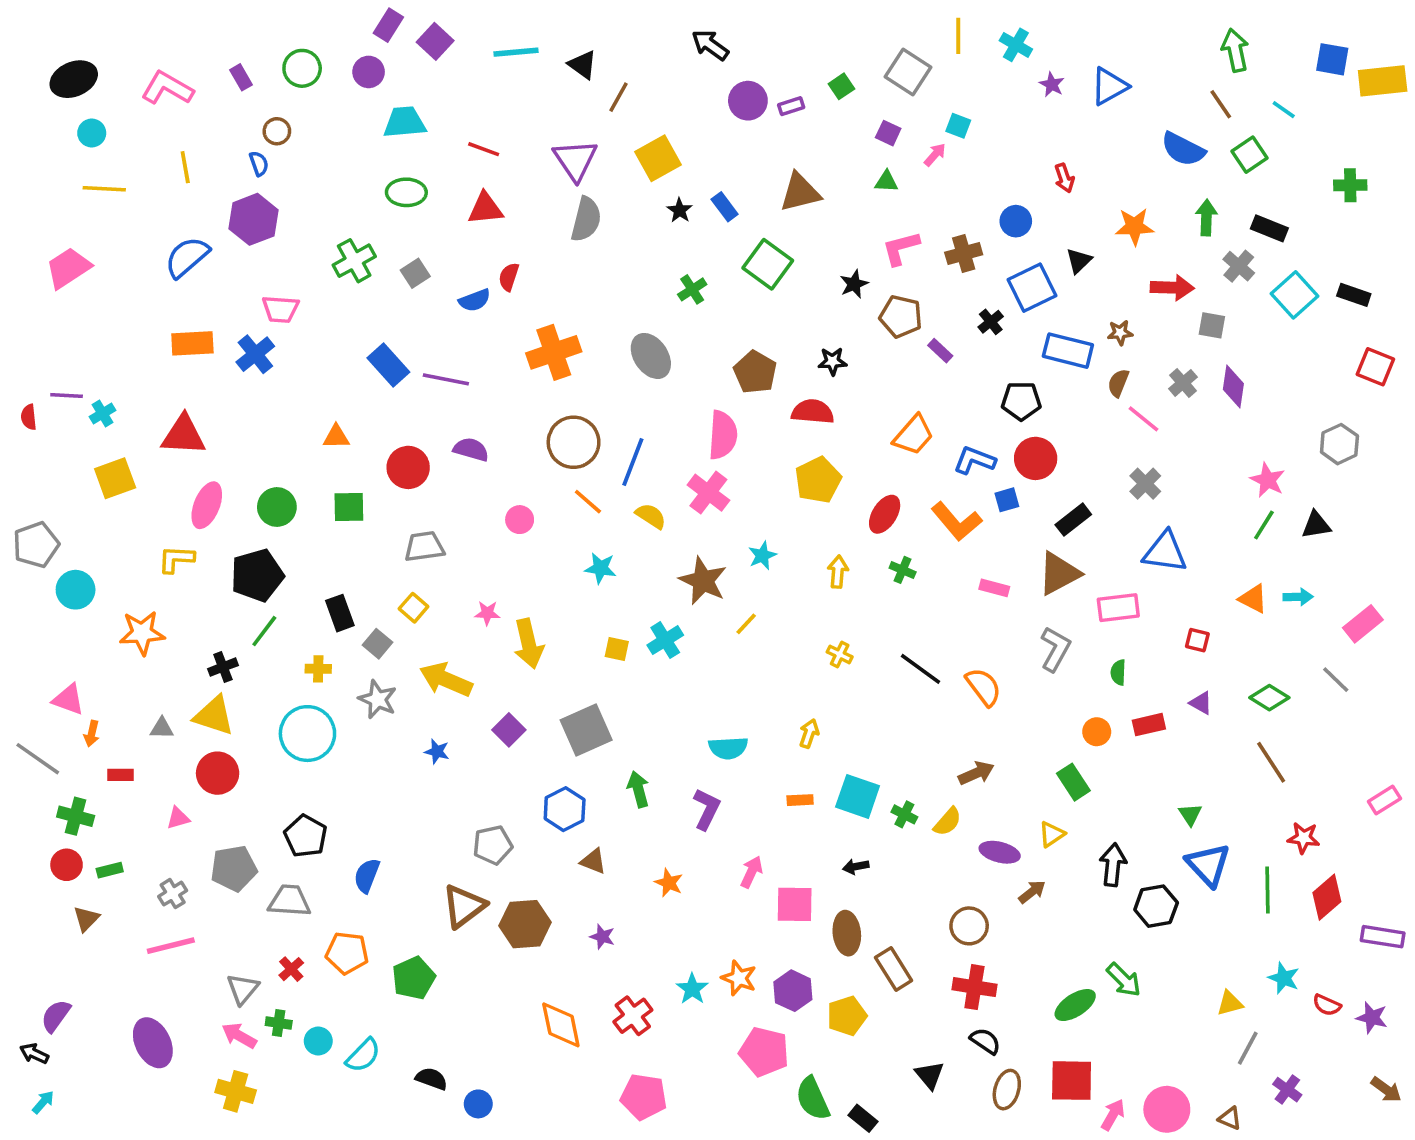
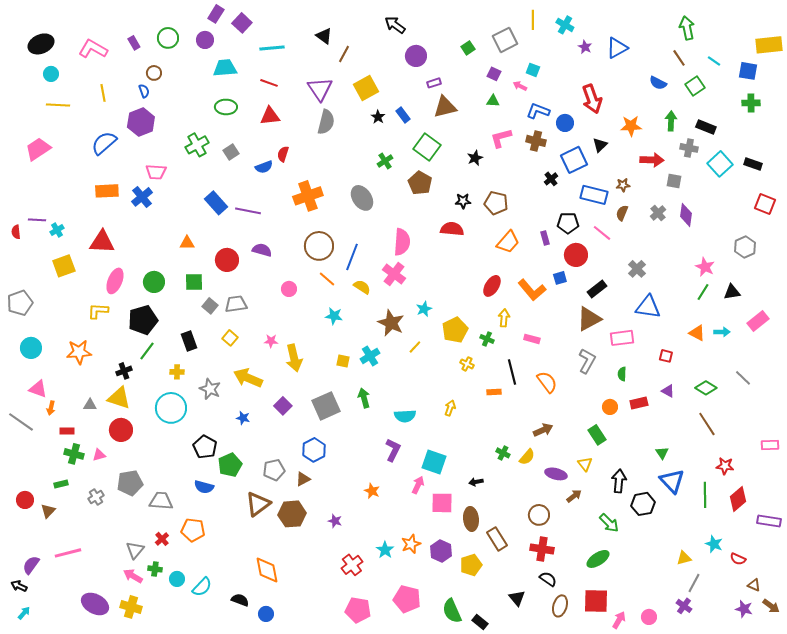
cyan line: (516, 52) -> (272, 48), moved
blue square: (1332, 59) -> (748, 71), moved
gray square: (908, 72) -> (505, 40), turned 30
purple rectangle: (791, 106) -> (434, 83), moved
blue semicircle: (1183, 149) -> (658, 83), size x0.7
pink arrow: (935, 155) -> (520, 86), turned -104
red arrow: (1064, 178) -> (592, 99), size x1.8
brown cross: (964, 253) -> (536, 141), turned 30
gray cross: (1239, 266) -> (689, 148), turned -30
brown pentagon: (901, 316) -> (496, 203), moved
purple rectangle: (940, 351) -> (545, 238), moved, turned 32
brown pentagon: (755, 372) -> (420, 183), moved
pink line: (1143, 419) -> (602, 233), moved
blue L-shape: (974, 460) -> (538, 111), moved
yellow pentagon: (818, 480) -> (455, 330), moved
green cross: (903, 570) -> (487, 339), moved
yellow arrow: (838, 572) -> (504, 318), moved
pink rectangle: (994, 588) -> (532, 339), moved
cyan circle: (76, 590) -> (31, 348), moved
pink rectangle: (1363, 624) -> (758, 321), moved
gray square: (378, 644) -> (210, 306), moved
black line: (921, 669) -> (512, 372), turned 40
green arrow: (638, 789) -> (364, 398), moved
cyan square: (858, 796) -> (434, 462), moved
orange rectangle: (800, 800) -> (494, 392), moved
pink rectangle: (1384, 800) -> (770, 445), turned 30
green cross: (76, 816) -> (74, 454), moved
yellow triangle: (1052, 834) -> (585, 464), turned -35
black pentagon: (306, 836) -> (205, 447), moved
brown triangle: (593, 861) -> (303, 479), moved, turned -49
red circle: (67, 865) -> (25, 500), moved
blue semicircle: (367, 876) -> (204, 487), turned -96
pink line: (171, 946) -> (68, 553), moved
green pentagon: (414, 978) -> (230, 465), moved
orange star: (739, 978) -> (411, 544), turned 30
green arrow: (1124, 980) -> (609, 523), moved
purple star: (1372, 1018) -> (744, 609), moved
orange diamond: (561, 1025) -> (267, 570), moved
purple ellipse: (153, 1043) -> (95, 604), moved, turned -36
pink pentagon: (764, 1052) -> (407, 599), moved
purple cross: (1287, 1090) -> (684, 606), moved
pink circle: (1167, 1109) -> (649, 617), size x0.6
brown triangle: (1230, 1118) -> (754, 585), moved

